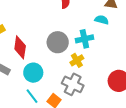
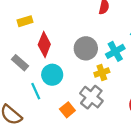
cyan cross: (84, 39) -> (115, 51), turned -30
cyan line: (32, 96) -> (36, 91), moved

